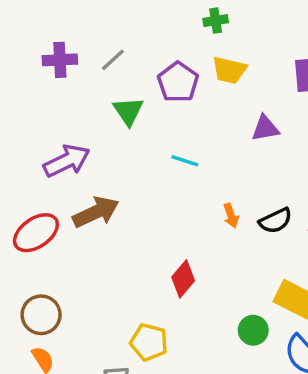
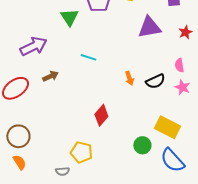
purple triangle: (265, 128) -> (149, 27), size x1.4
cyan line: (185, 161) -> (88, 57), moved
brown arrow: (96, 212) -> (50, 76), size x0.6

